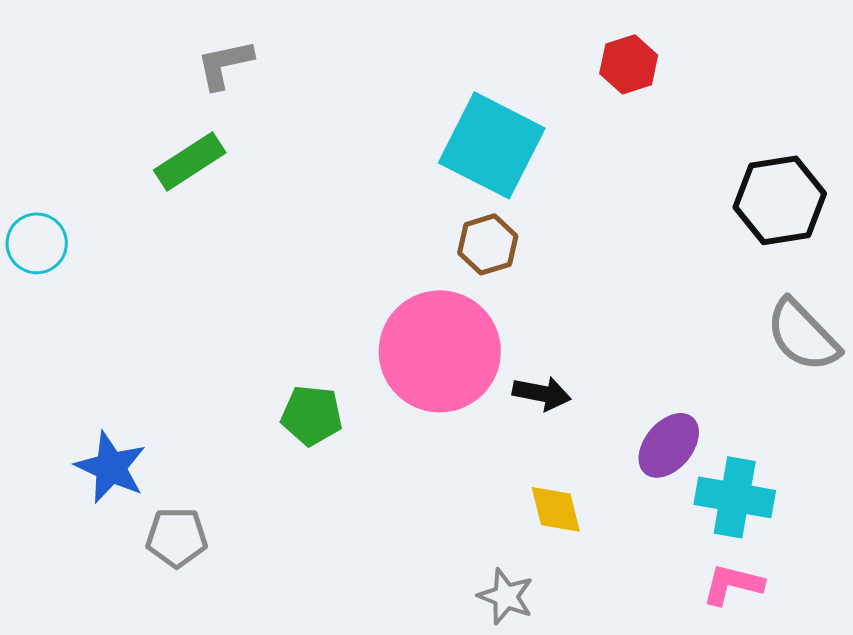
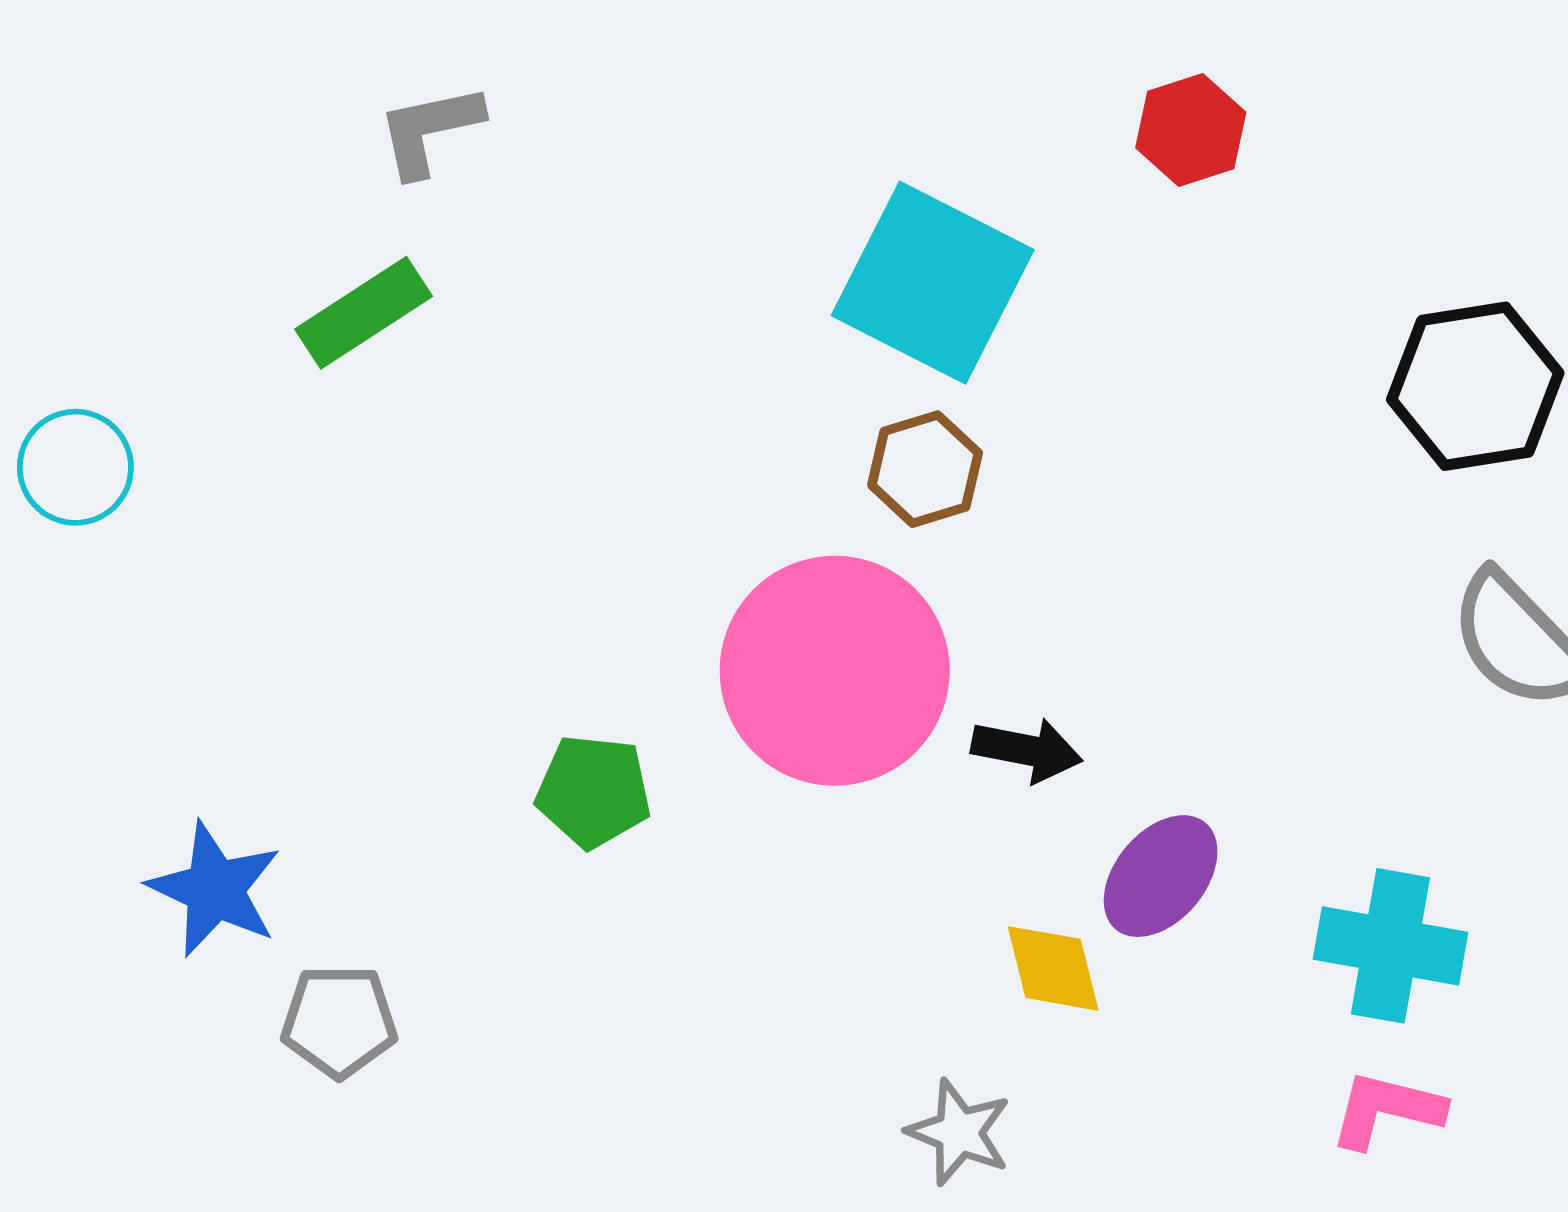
purple ellipse: (669, 445) -> (1161, 876), moved

